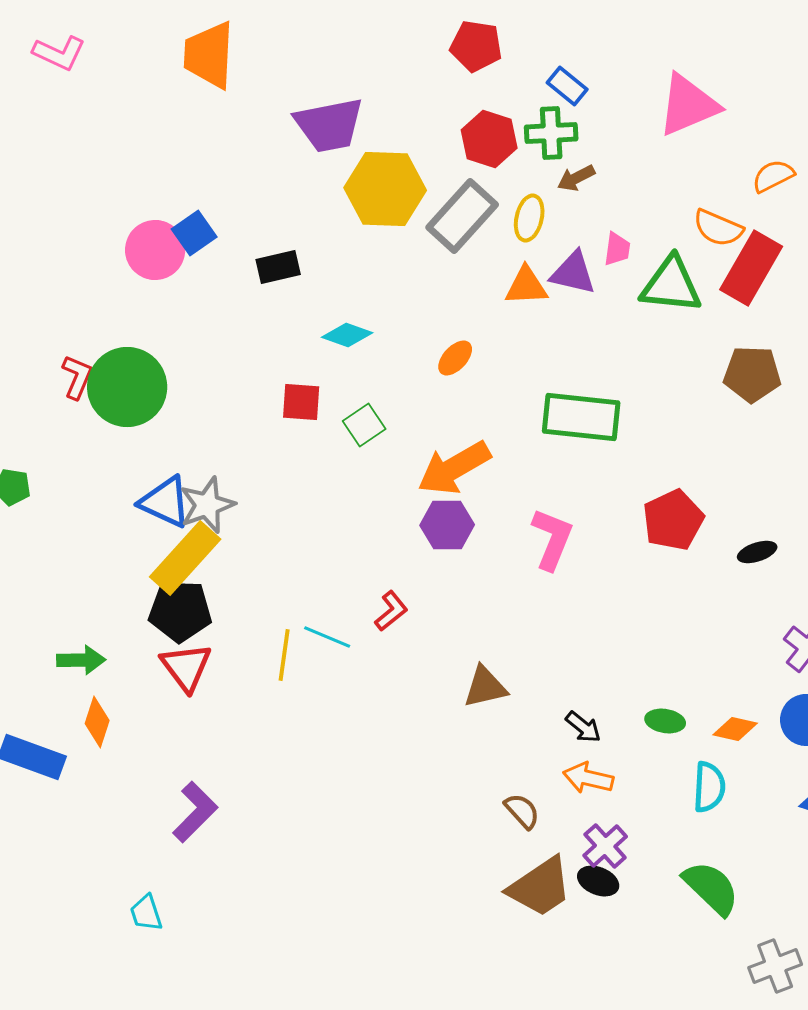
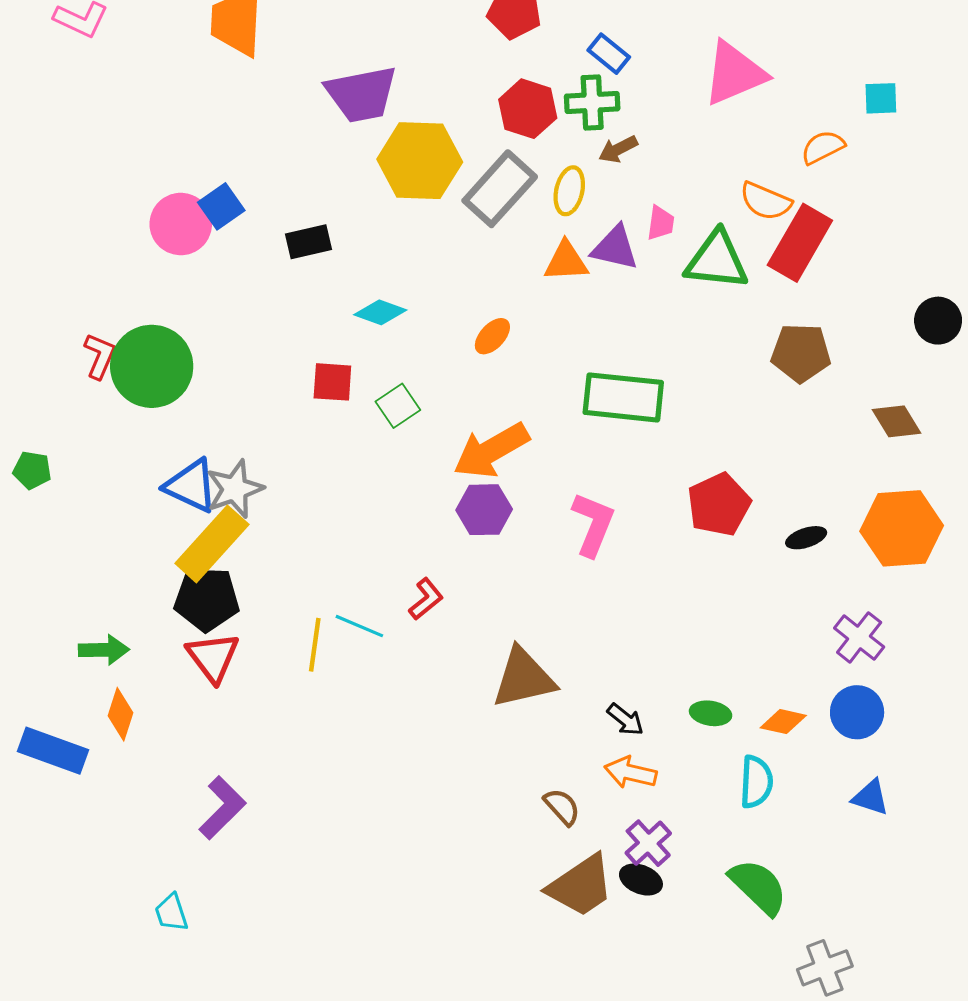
brown triangle: (485, 687) -> (524, 678), size x1.4

